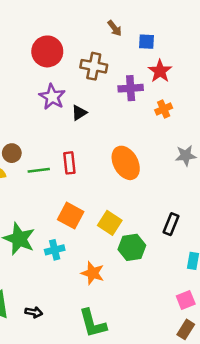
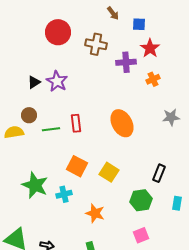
purple star: (52, 97) -> (57, 81), moved
black triangle: (79, 113) -> (34, 82), moved
green hexagon: (132, 247) -> (141, 200), moved
pink square: (186, 300) -> (141, 235), moved

